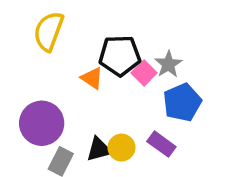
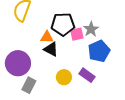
pink square: (144, 73) -> (77, 34), turned 32
orange triangle: (92, 78) -> (47, 37), turned -32
black triangle: (99, 149) -> (51, 49), moved, turned 42

